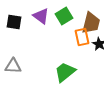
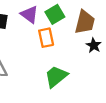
orange rectangle: (82, 37) -> (46, 38), moved

